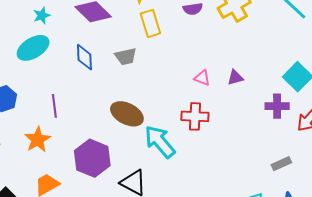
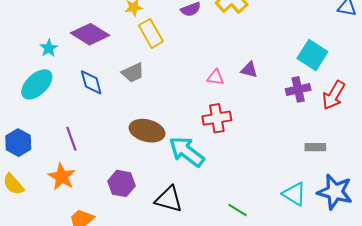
cyan star: (42, 16) -> (49, 48), moved
purple triangle: (235, 78) -> (249, 70), turned 42
purple hexagon: (92, 158) -> (121, 183), size x0.7
gray rectangle: (281, 164) -> (315, 147), turned 36

